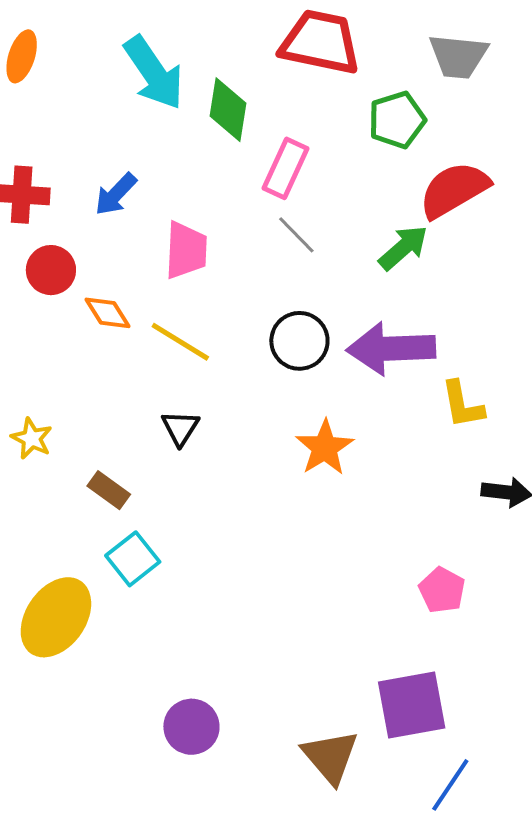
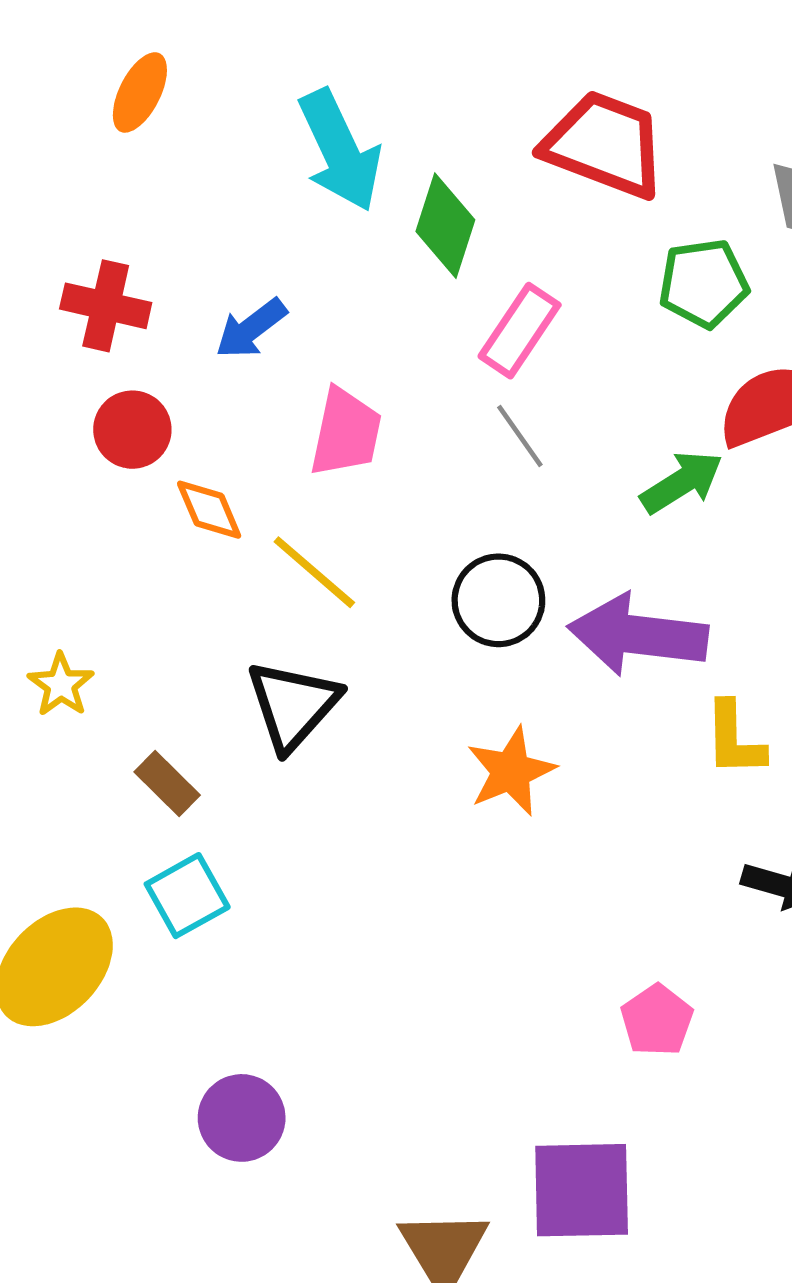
black triangle: (180, 428) -> (293, 705), size x1.6
purple circle: (191, 727) -> (242, 1118), moved

